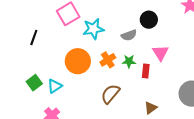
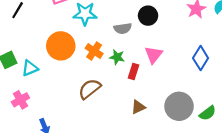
orange cross: (108, 60) -> (94, 51), turned -35
brown triangle: (151, 108) -> (138, 107), moved

